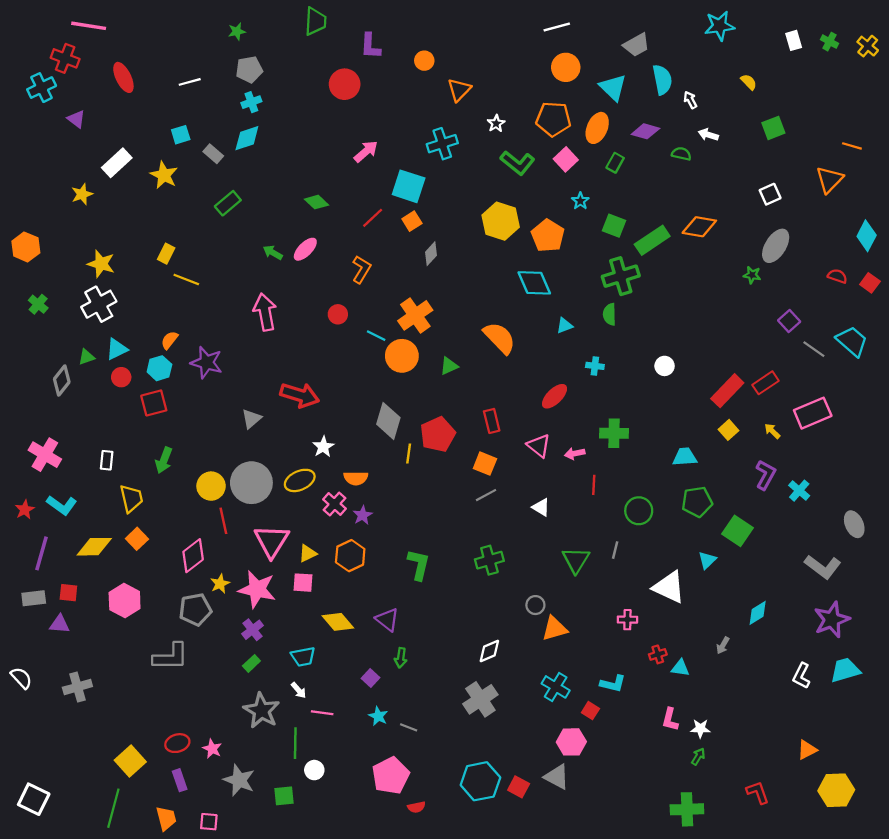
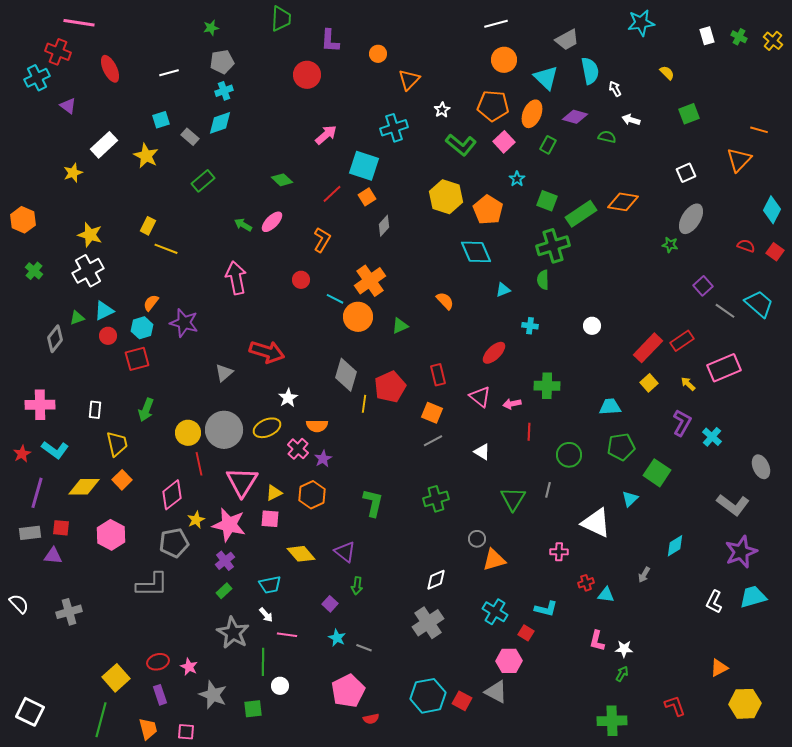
orange semicircle: (500, 338) -> (445, 301), size x0.6
pink cross: (45, 455) -> (40, 405), turned -32

